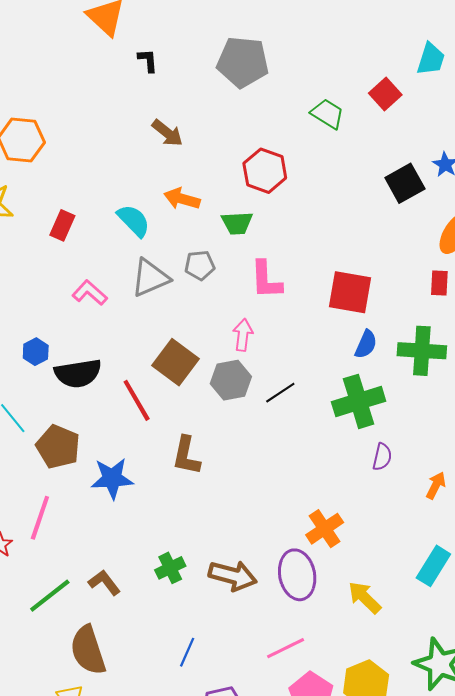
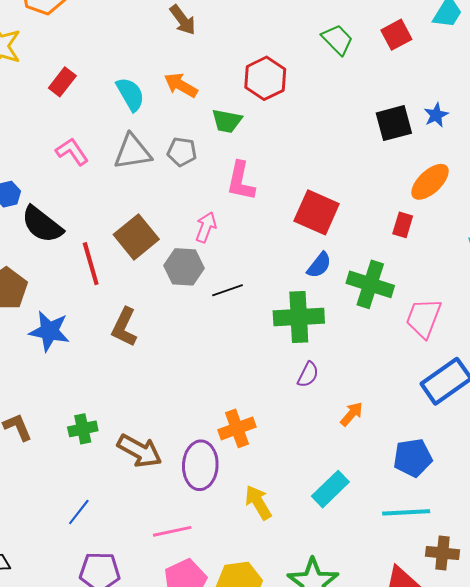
black semicircle: (78, 373) -> (42, 225), turned 33

